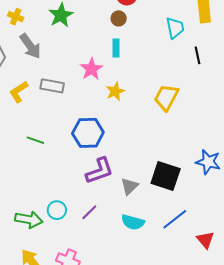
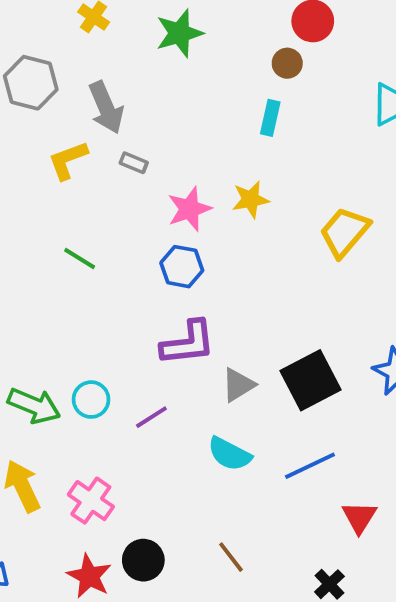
gray arrow: (30, 46) -> (106, 108), moved
pink star: (91, 69) -> (189, 209), moved
gray rectangle: (52, 86) -> (134, 163), size x0.6
blue hexagon: (88, 133) -> (182, 267), size x0.7
black square: (166, 176) -> (311, 380), turned 32

